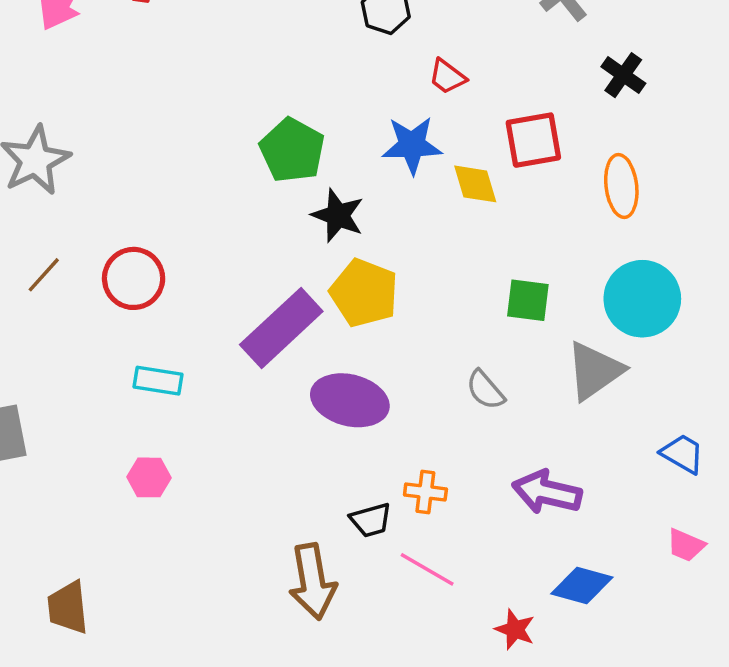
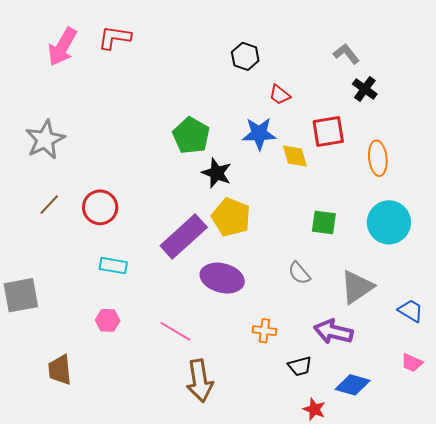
black cross: (623, 75) -> (365, 89), moved
gray triangle: (595, 371) -> (357, 287), moved
black trapezoid: (371, 520) -> (300, 366), moved
pink line: (427, 569) -> (175, 331), moved
brown trapezoid: (68, 608) -> (60, 370), moved

